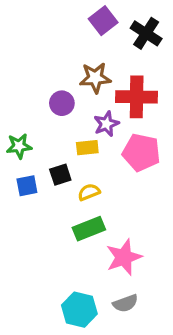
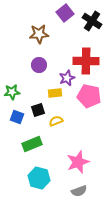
brown star: (95, 78) -> (39, 34), moved
blue square: (27, 186) -> (17, 117), turned 32
green rectangle: (89, 229) -> (32, 144), moved
cyan hexagon: (79, 310) -> (39, 178), moved

